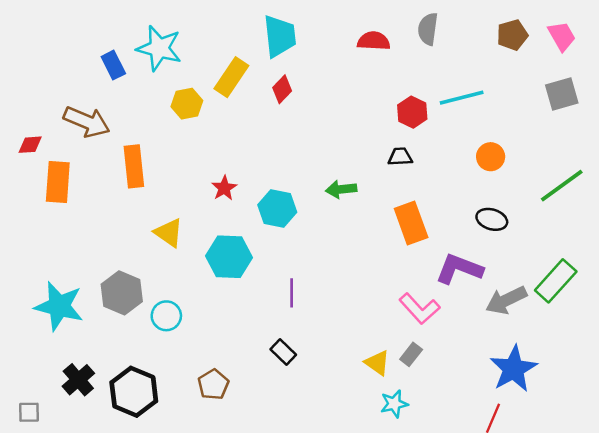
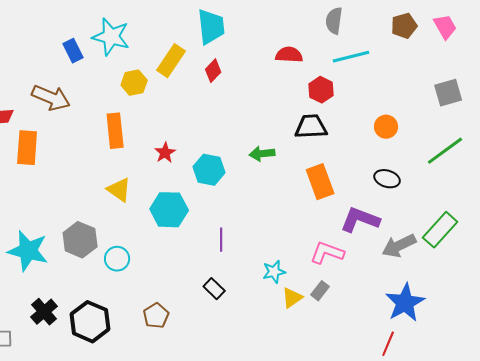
red semicircle: (374, 41) -> (289, 55), moved
gray square: (562, 94) -> (448, 93), moved
cyan line: (462, 98) -> (351, 57), moved
black trapezoid: (400, 157) -> (311, 127), size x1.6
orange rectangle: (134, 166) -> (115, 131), moved
pink L-shape: (419, 309) -> (327, 253), turned 152
yellow triangle: (377, 363) -> (292, 298), turned 50
cyan star: (394, 404) -> (274, 272), moved

